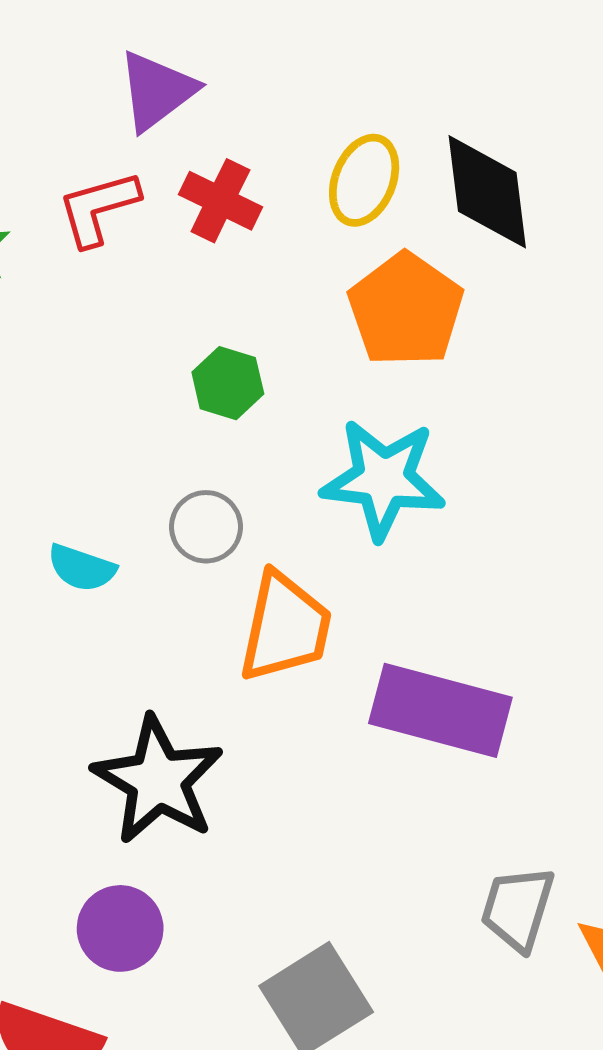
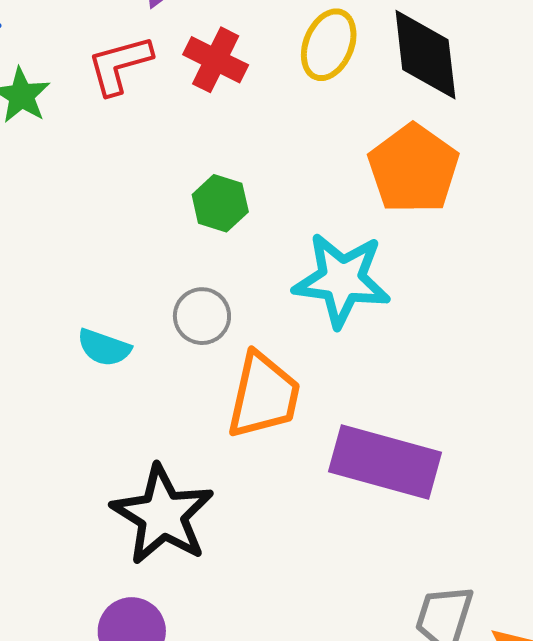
orange pentagon: (406, 310) -> (413, 169), moved

